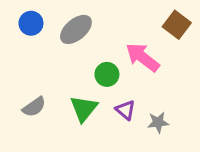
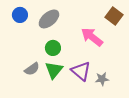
green circle: (107, 74) -> (53, 48), moved
gray semicircle: (34, 107) -> (32, 69), moved
purple triangle: (126, 110) -> (81, 71), size x1.5

